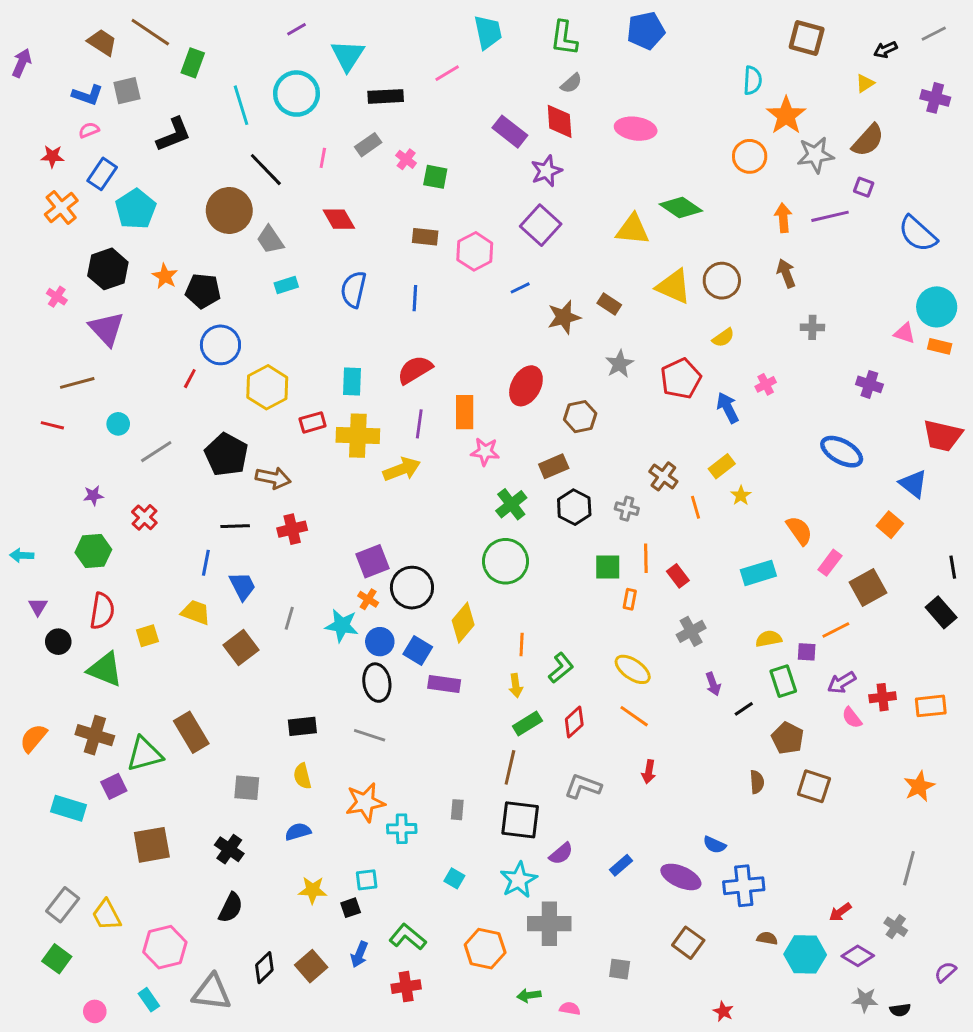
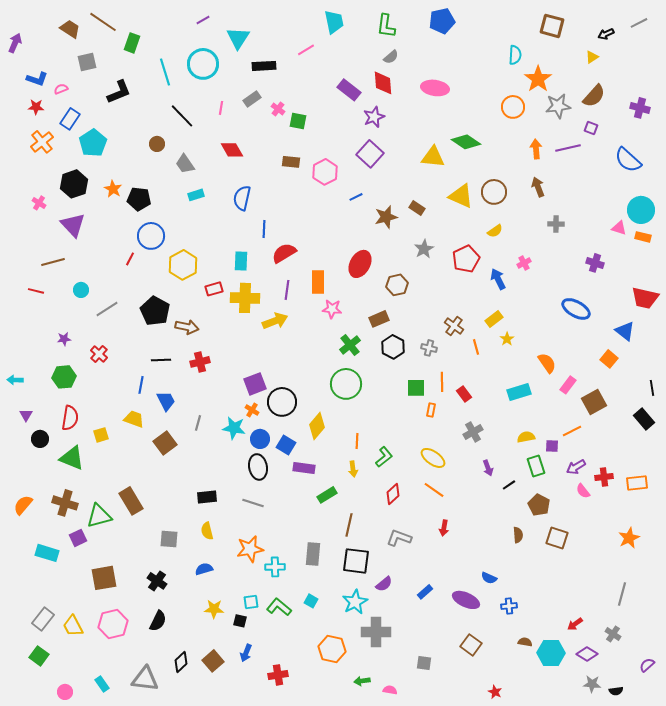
blue L-shape: (87, 95) -> (37, 79), moved
purple cross: (935, 98) -> (640, 108), moved
brown circle: (229, 210) -> (157, 144), size x0.5
blue line: (415, 298) -> (264, 229), moved
green rectangle: (527, 723) -> (327, 495), moved
gray rectangle: (457, 810) -> (313, 554), size x1.6
blue cross: (744, 886) -> (509, 606), size x0.6
black square: (351, 908) -> (240, 621), turned 32
green L-shape: (408, 937) -> (279, 607), moved
pink hexagon: (165, 947) -> (113, 624), moved

